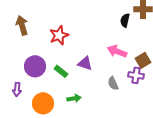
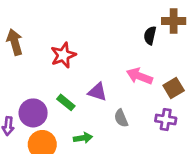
purple circle: (35, 66) -> (33, 113), moved
purple cross: (136, 75) -> (166, 120), moved
gray semicircle: (113, 83) -> (121, 118), moved

